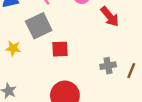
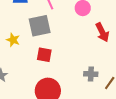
red square: (60, 49) -> (44, 55), moved

